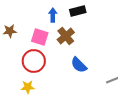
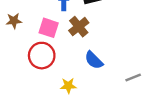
yellow star: (28, 87) -> (68, 86), moved

